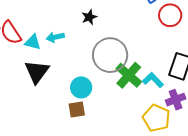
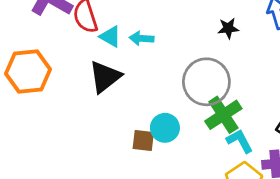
black star: (89, 17) -> (228, 28), moved
cyan L-shape: (153, 80) -> (240, 141), moved
cyan circle: (81, 87) -> (165, 128), moved

